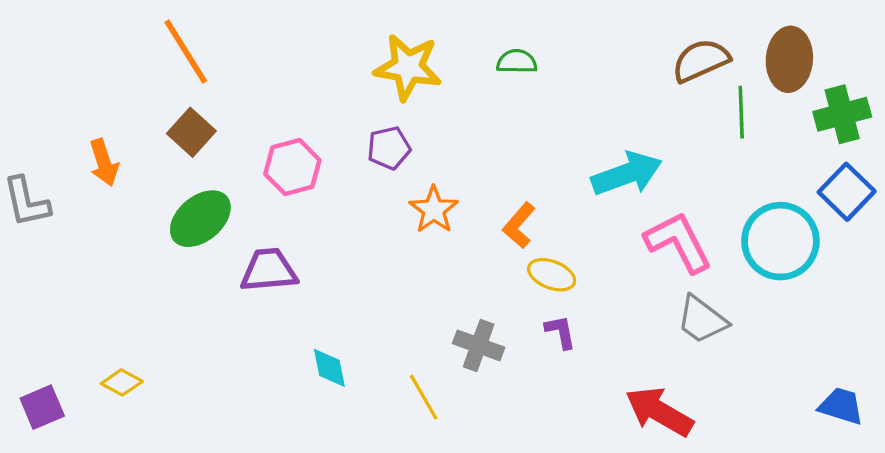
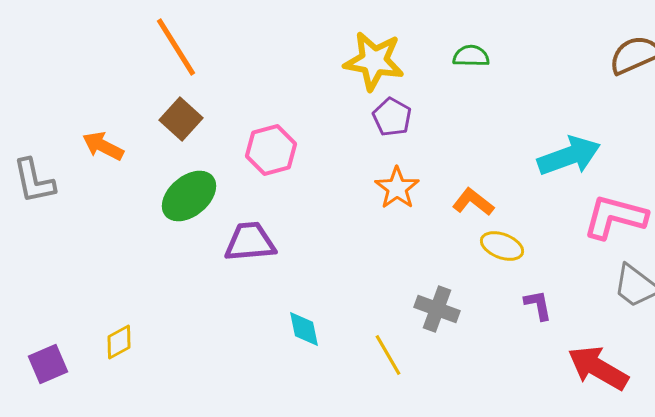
purple pentagon: (389, 148) -> (392, 117), moved, turned -30
orange arrow: (104, 163) -> (103, 146), turned 135
orange L-shape: (519, 225) -> (473, 202), turned 87
pink L-shape: (678, 242) -> (615, 217), turned -48
purple L-shape: (561, 332) -> (538, 305), moved
yellow diamond: (122, 382) -> (119, 342), turned -57

